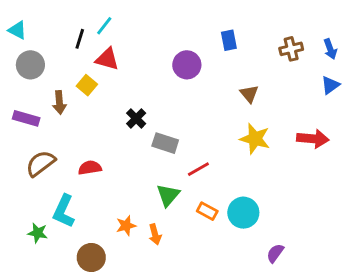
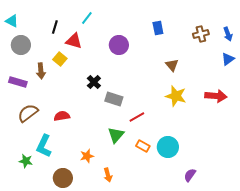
cyan line: (104, 26) -> (87, 18), moved
purple circle: (187, 65) -> (119, 45), moved
orange arrow: (155, 234) -> (108, 175), moved

